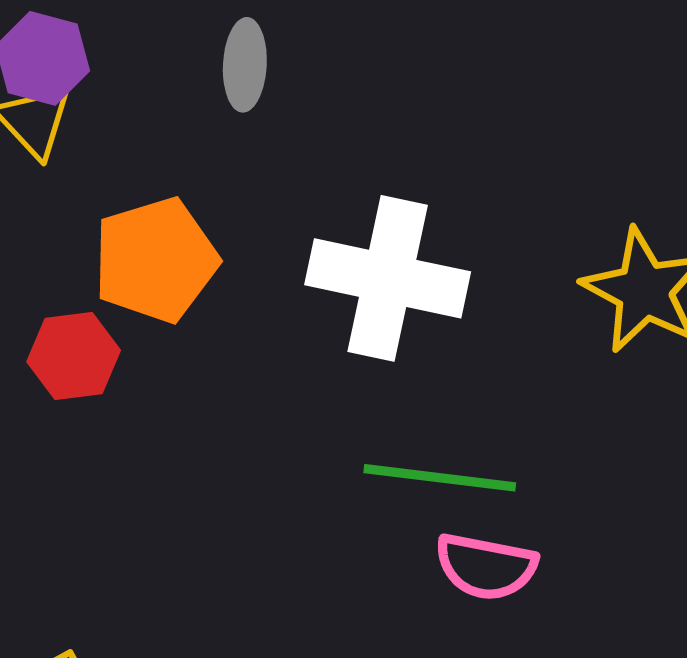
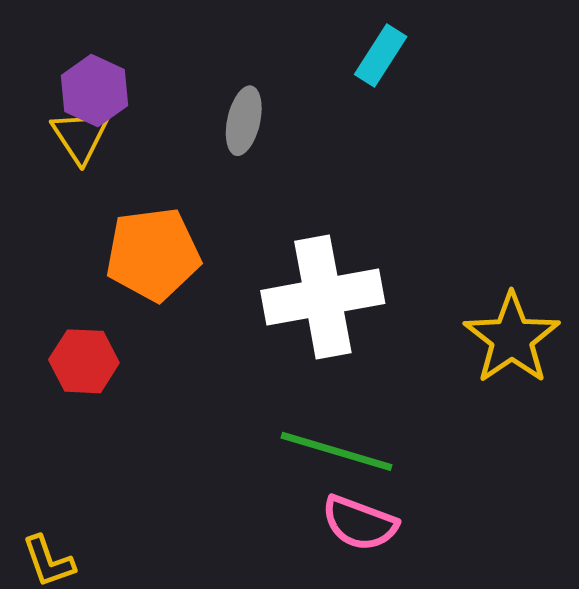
white cross: (388, 278) -> (323, 297), turned -32
red hexagon: (74, 356) -> (84, 361), moved

